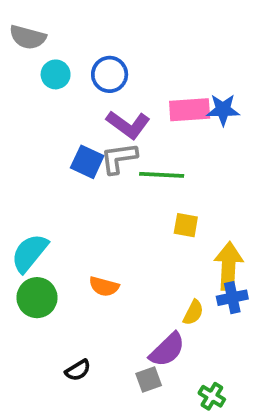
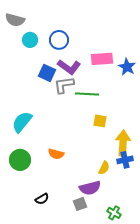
blue star: (223, 110) -> (127, 67), moved, turned 30
blue square: (87, 162) -> (47, 73), moved
cyan semicircle: (30, 253) -> (22, 122), moved
purple semicircle: (167, 350) -> (90, 188), turned 30

